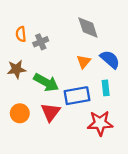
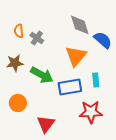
gray cross: (41, 42) -> (37, 38), turned -32
blue semicircle: (110, 59) -> (103, 40), moved
orange triangle: (84, 62) -> (76, 56), size x1.6
red triangle: (51, 112) -> (46, 124), moved

